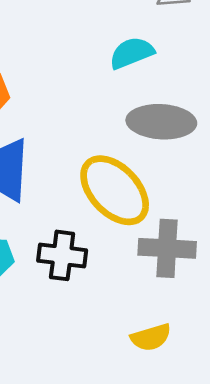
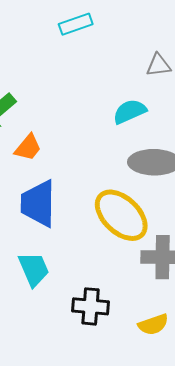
black cross: (62, 255) -> (91, 306), moved

